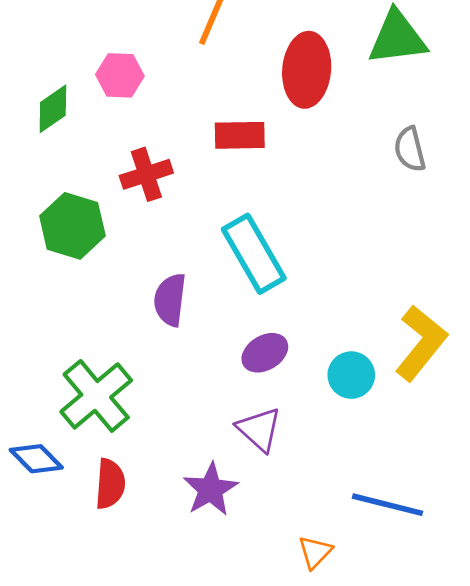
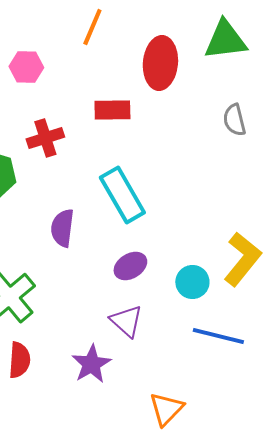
blue line: (388, 505) -> (218, 336), moved
orange triangle: (315, 552) -> (166, 409), size x1.4

